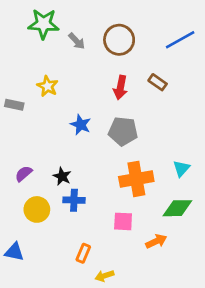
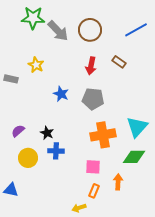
gray arrow: (77, 41) -> (58, 31), size x1.6
cyan triangle: (181, 168) -> (137, 127), size x1.6
orange arrow: (156, 241) -> (118, 182), turned -63
orange rectangle: (83, 253) -> (94, 191), moved

